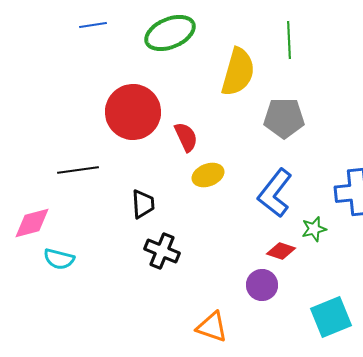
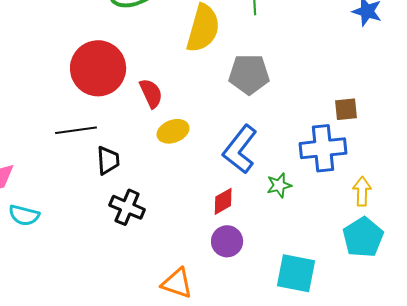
black line: (78, 170) -> (76, 130), moved
red diamond: (281, 251) -> (223, 201), moved, turned -48
cyan square: (331, 317) -> (296, 273), turned 33

